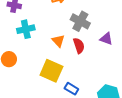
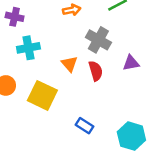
purple triangle: (106, 39) -> (131, 63), turned -32
yellow square: (51, 71) -> (42, 95), moved

